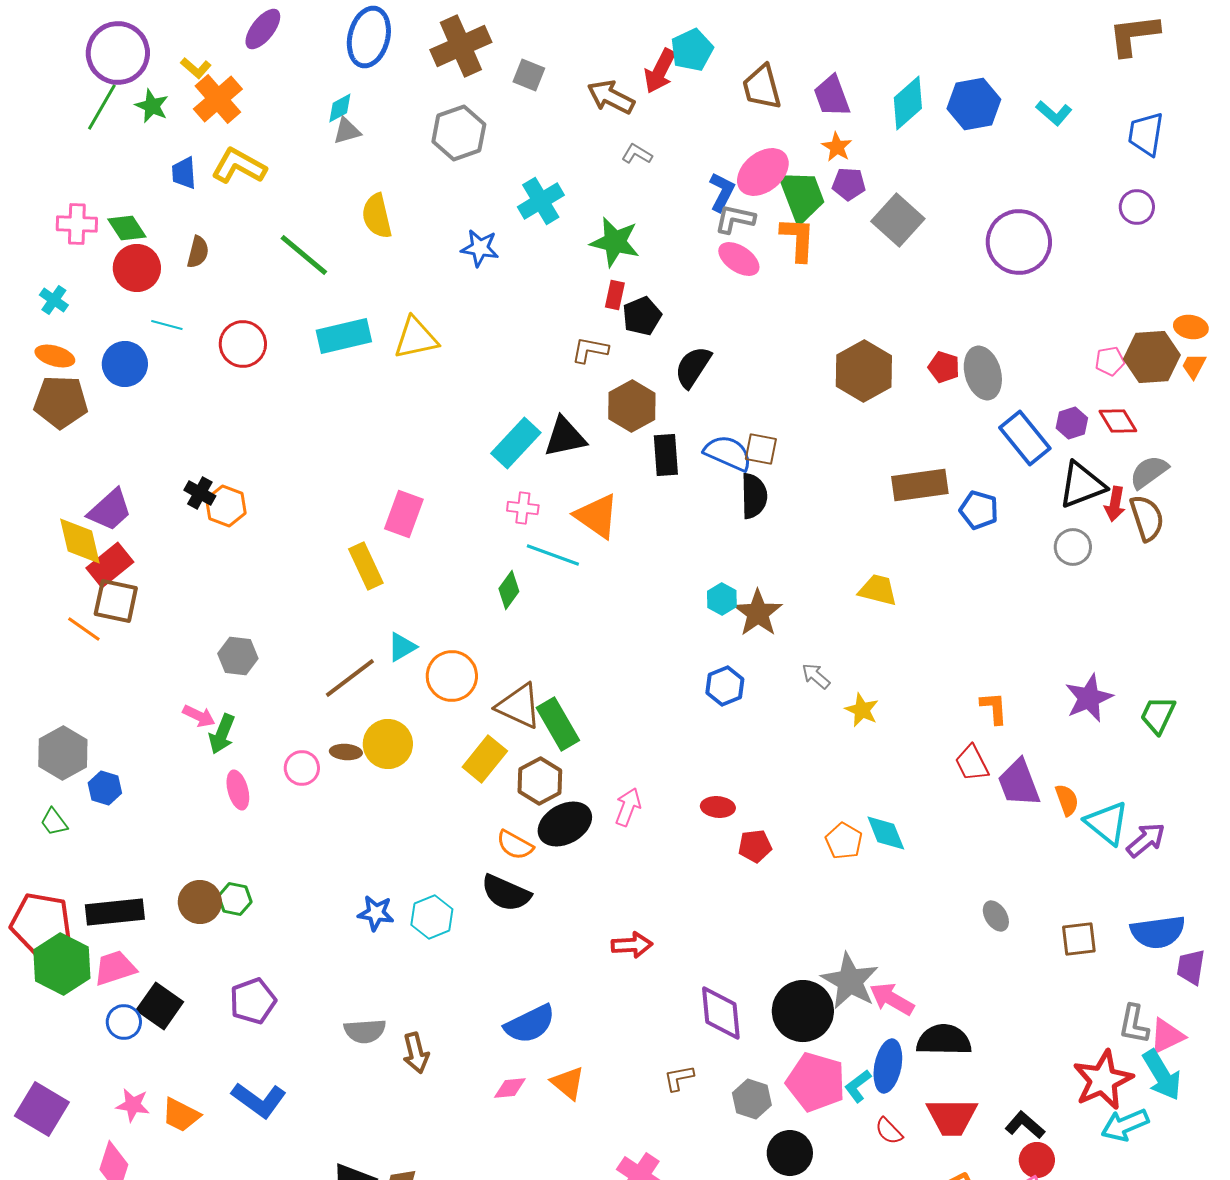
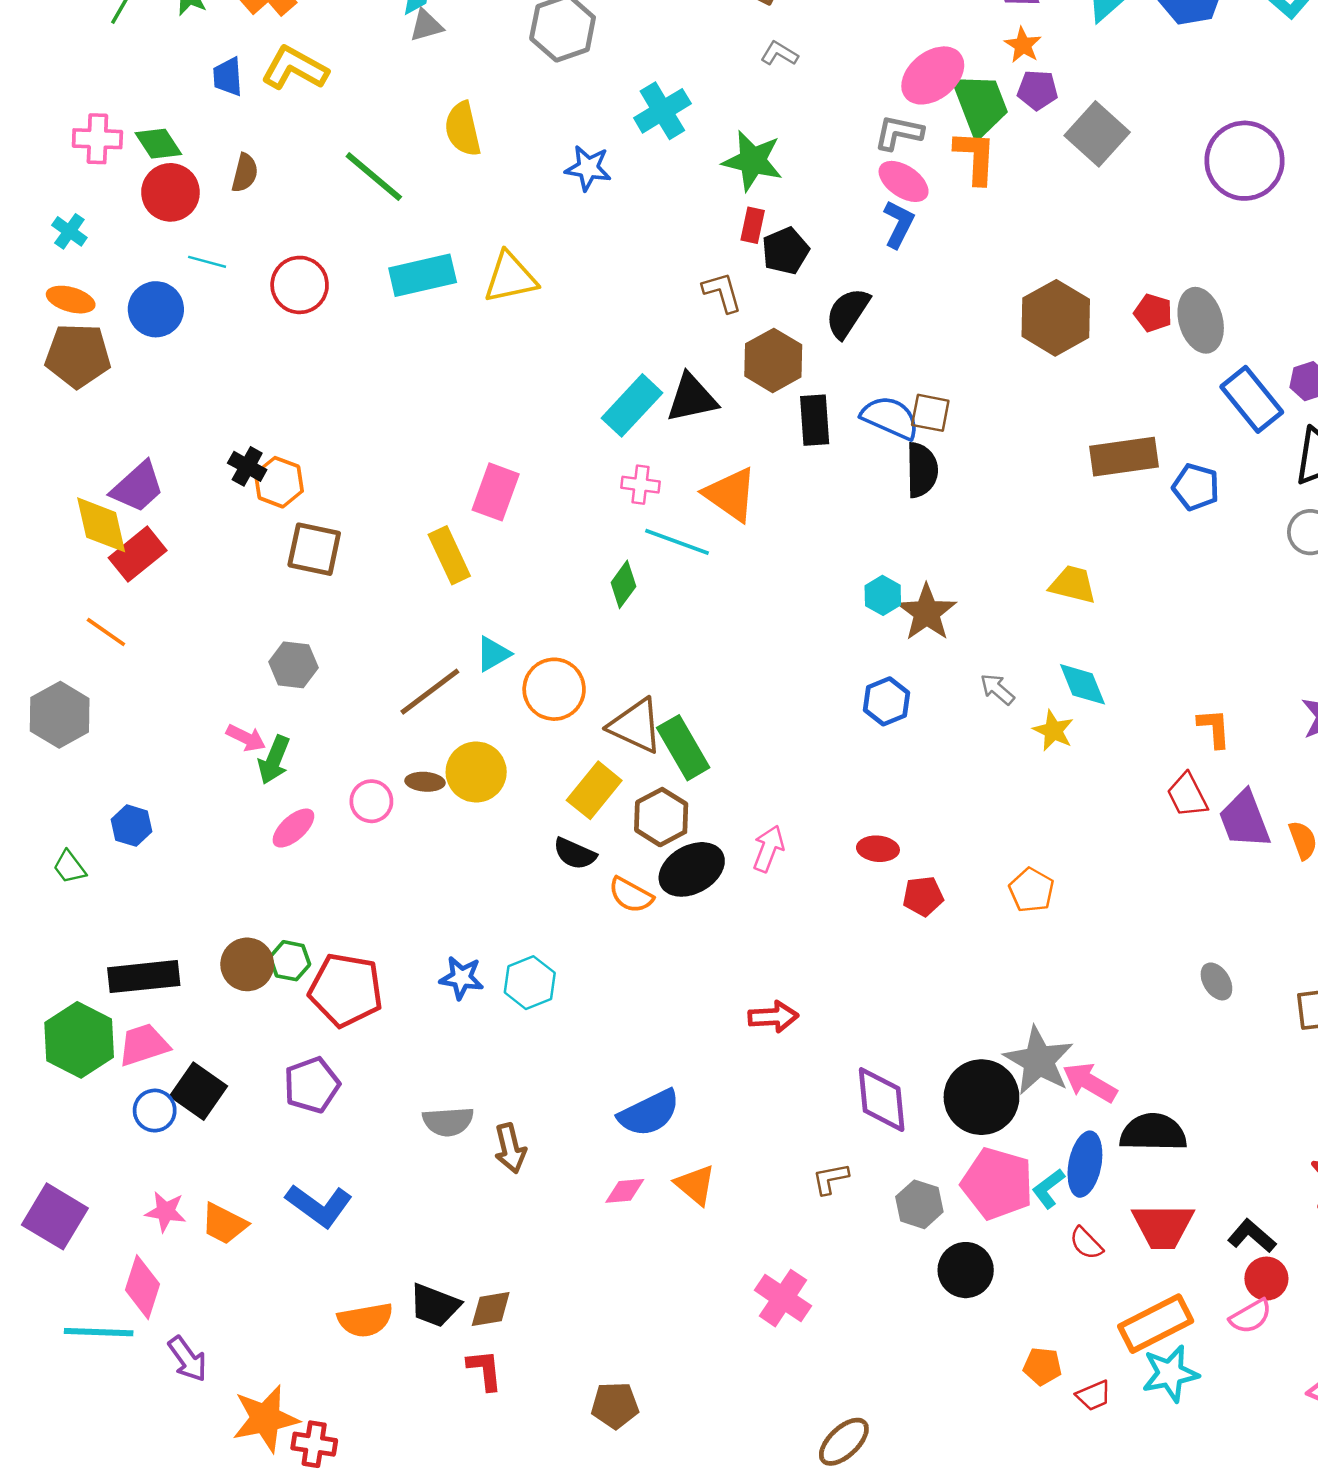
blue L-shape: (722, 192) -> (899, 224), moved
brown L-shape: (590, 350) -> (722, 292), turned 63
brown square: (116, 601) -> (314, 549), moved
gray hexagon: (63, 753) -> (60, 715), moved
pink ellipse: (238, 790) -> (293, 828), turned 63
cyan diamond: (886, 833) -> (1083, 684), moved
black semicircle: (506, 893) -> (575, 854), moved, size x0.7
red pentagon: (41, 923) -> (346, 990), moved

